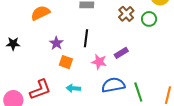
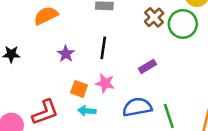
green circle: (149, 19) -> (183, 24), size x1.5
orange square: (66, 62) -> (79, 89), moved
pink star: (99, 62) -> (105, 83), moved

